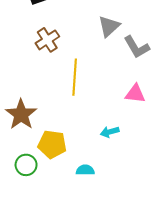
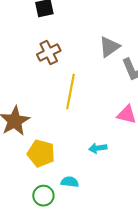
green circle: (26, 165) -> (43, 196), moved

